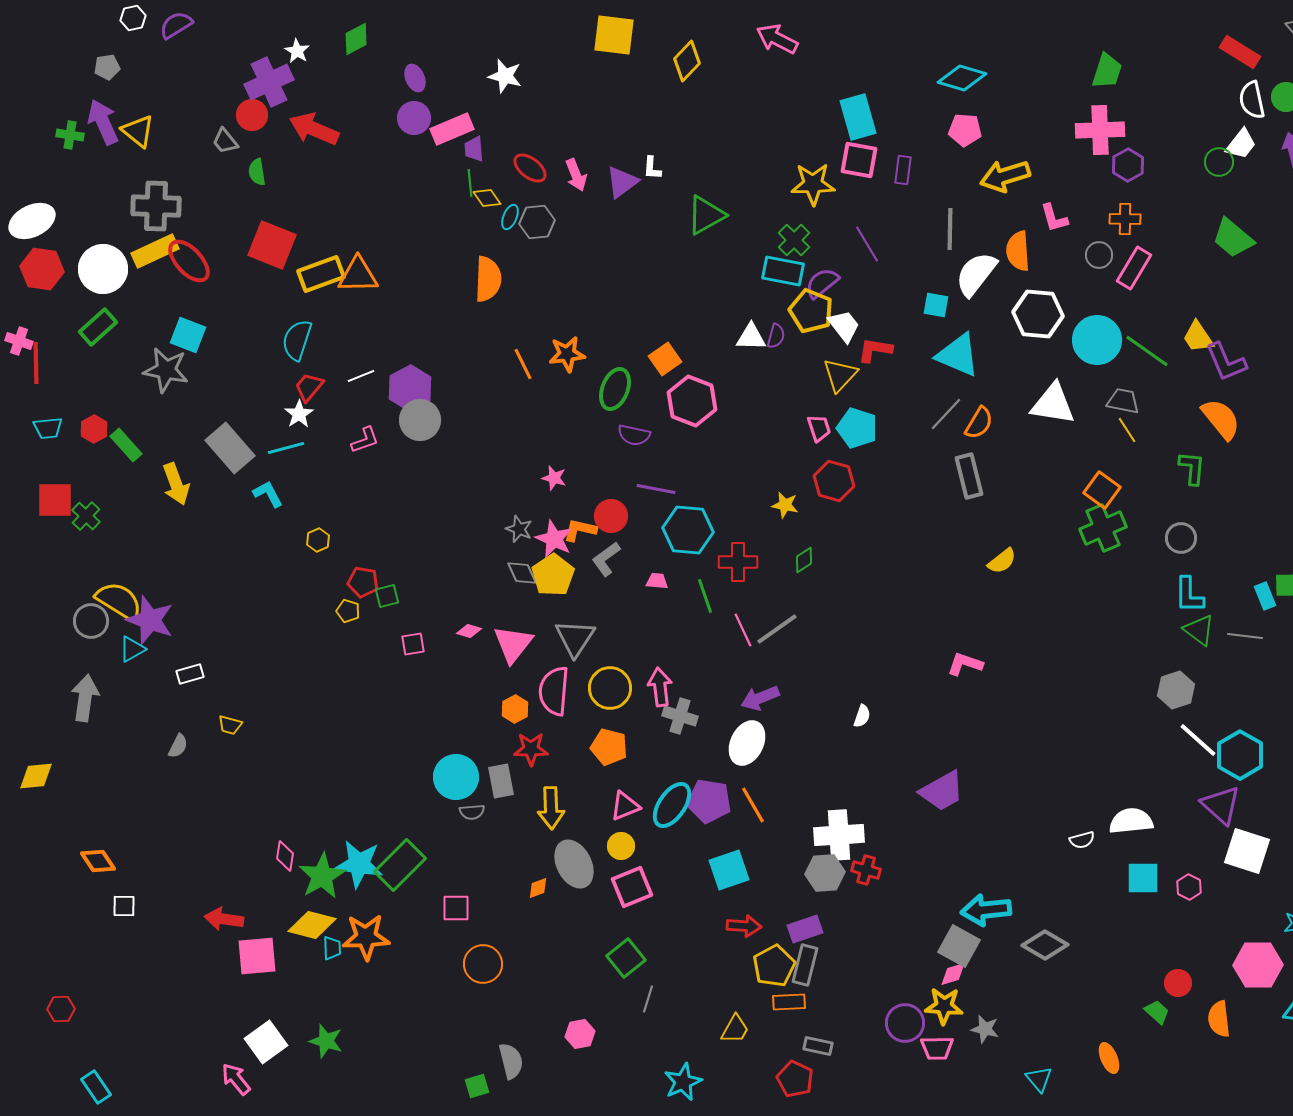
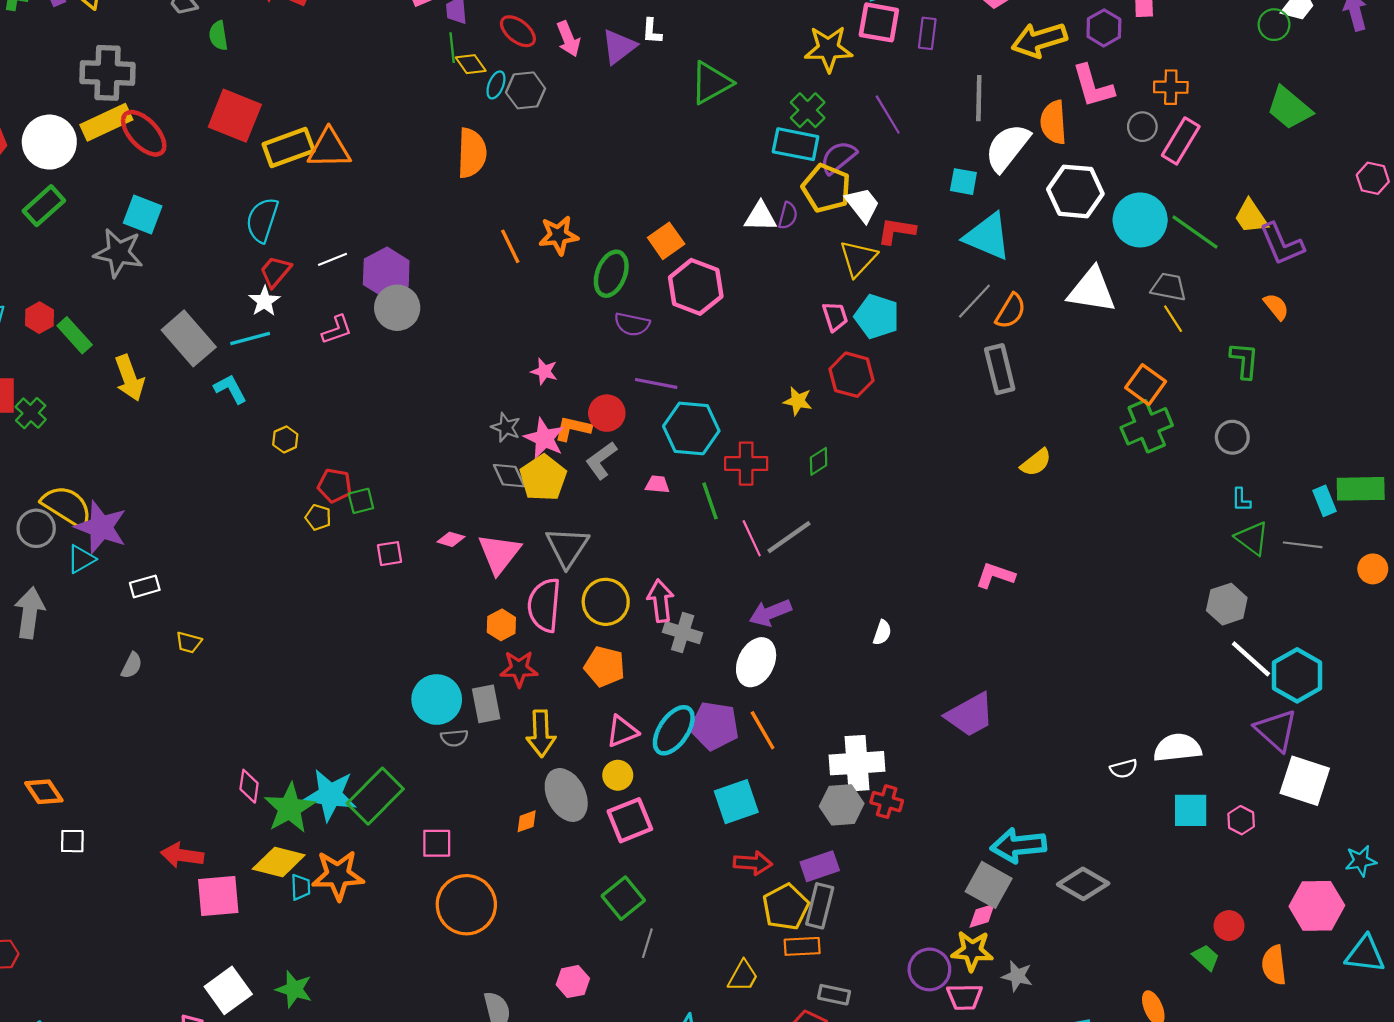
purple hexagon: (1128, 165) -> (1104, 28), moved
pink L-shape: (1054, 218) -> (1093, 86), size x1.4
orange semicircle: (1221, 419) -> (1276, 307), size x0.6
cyan L-shape: (1189, 595) -> (1241, 500), size x0.6
orange circle: (483, 964) -> (466, 905), size x1.4

